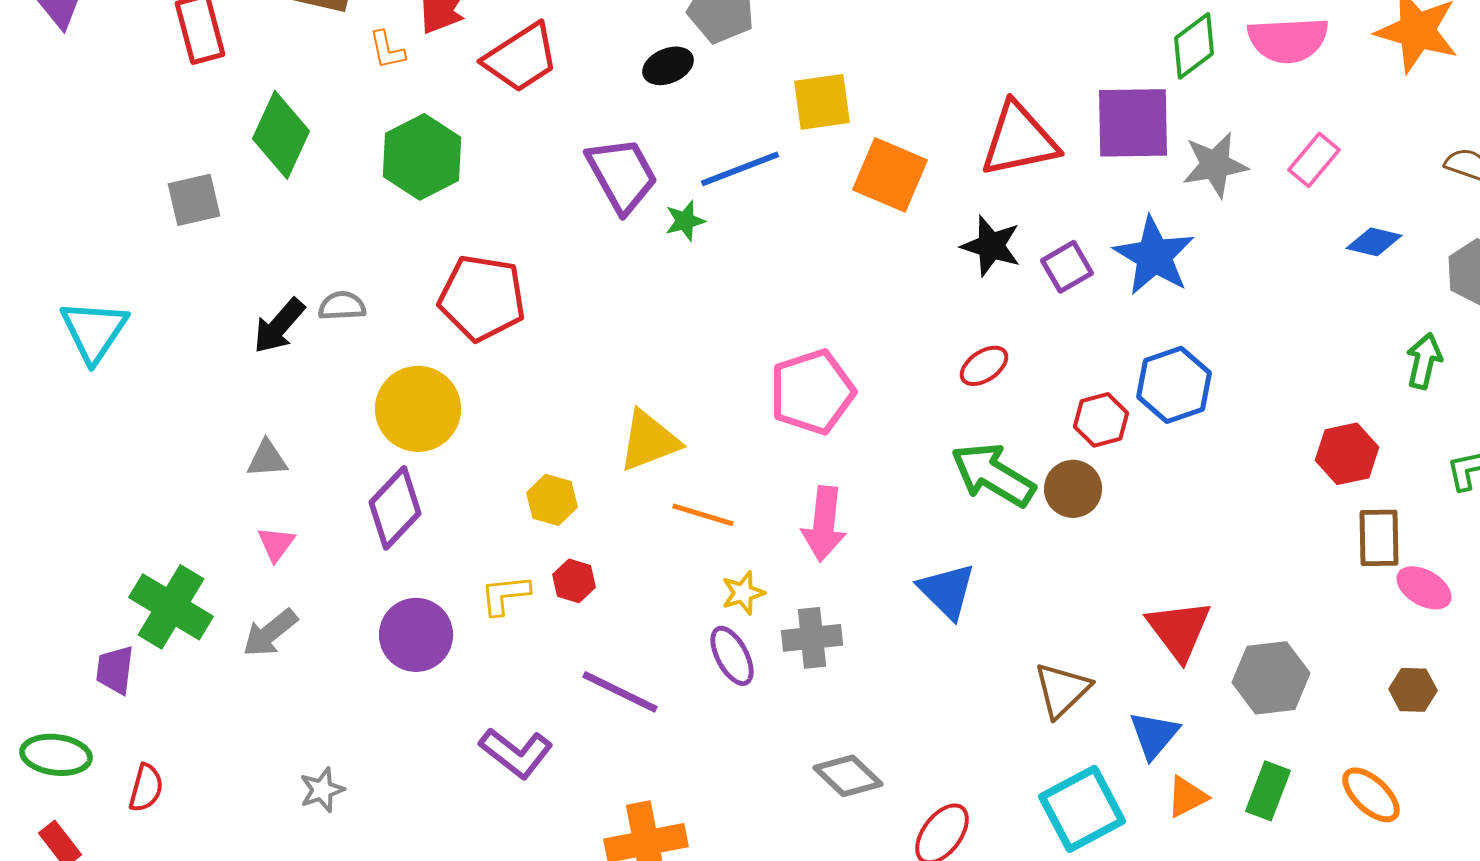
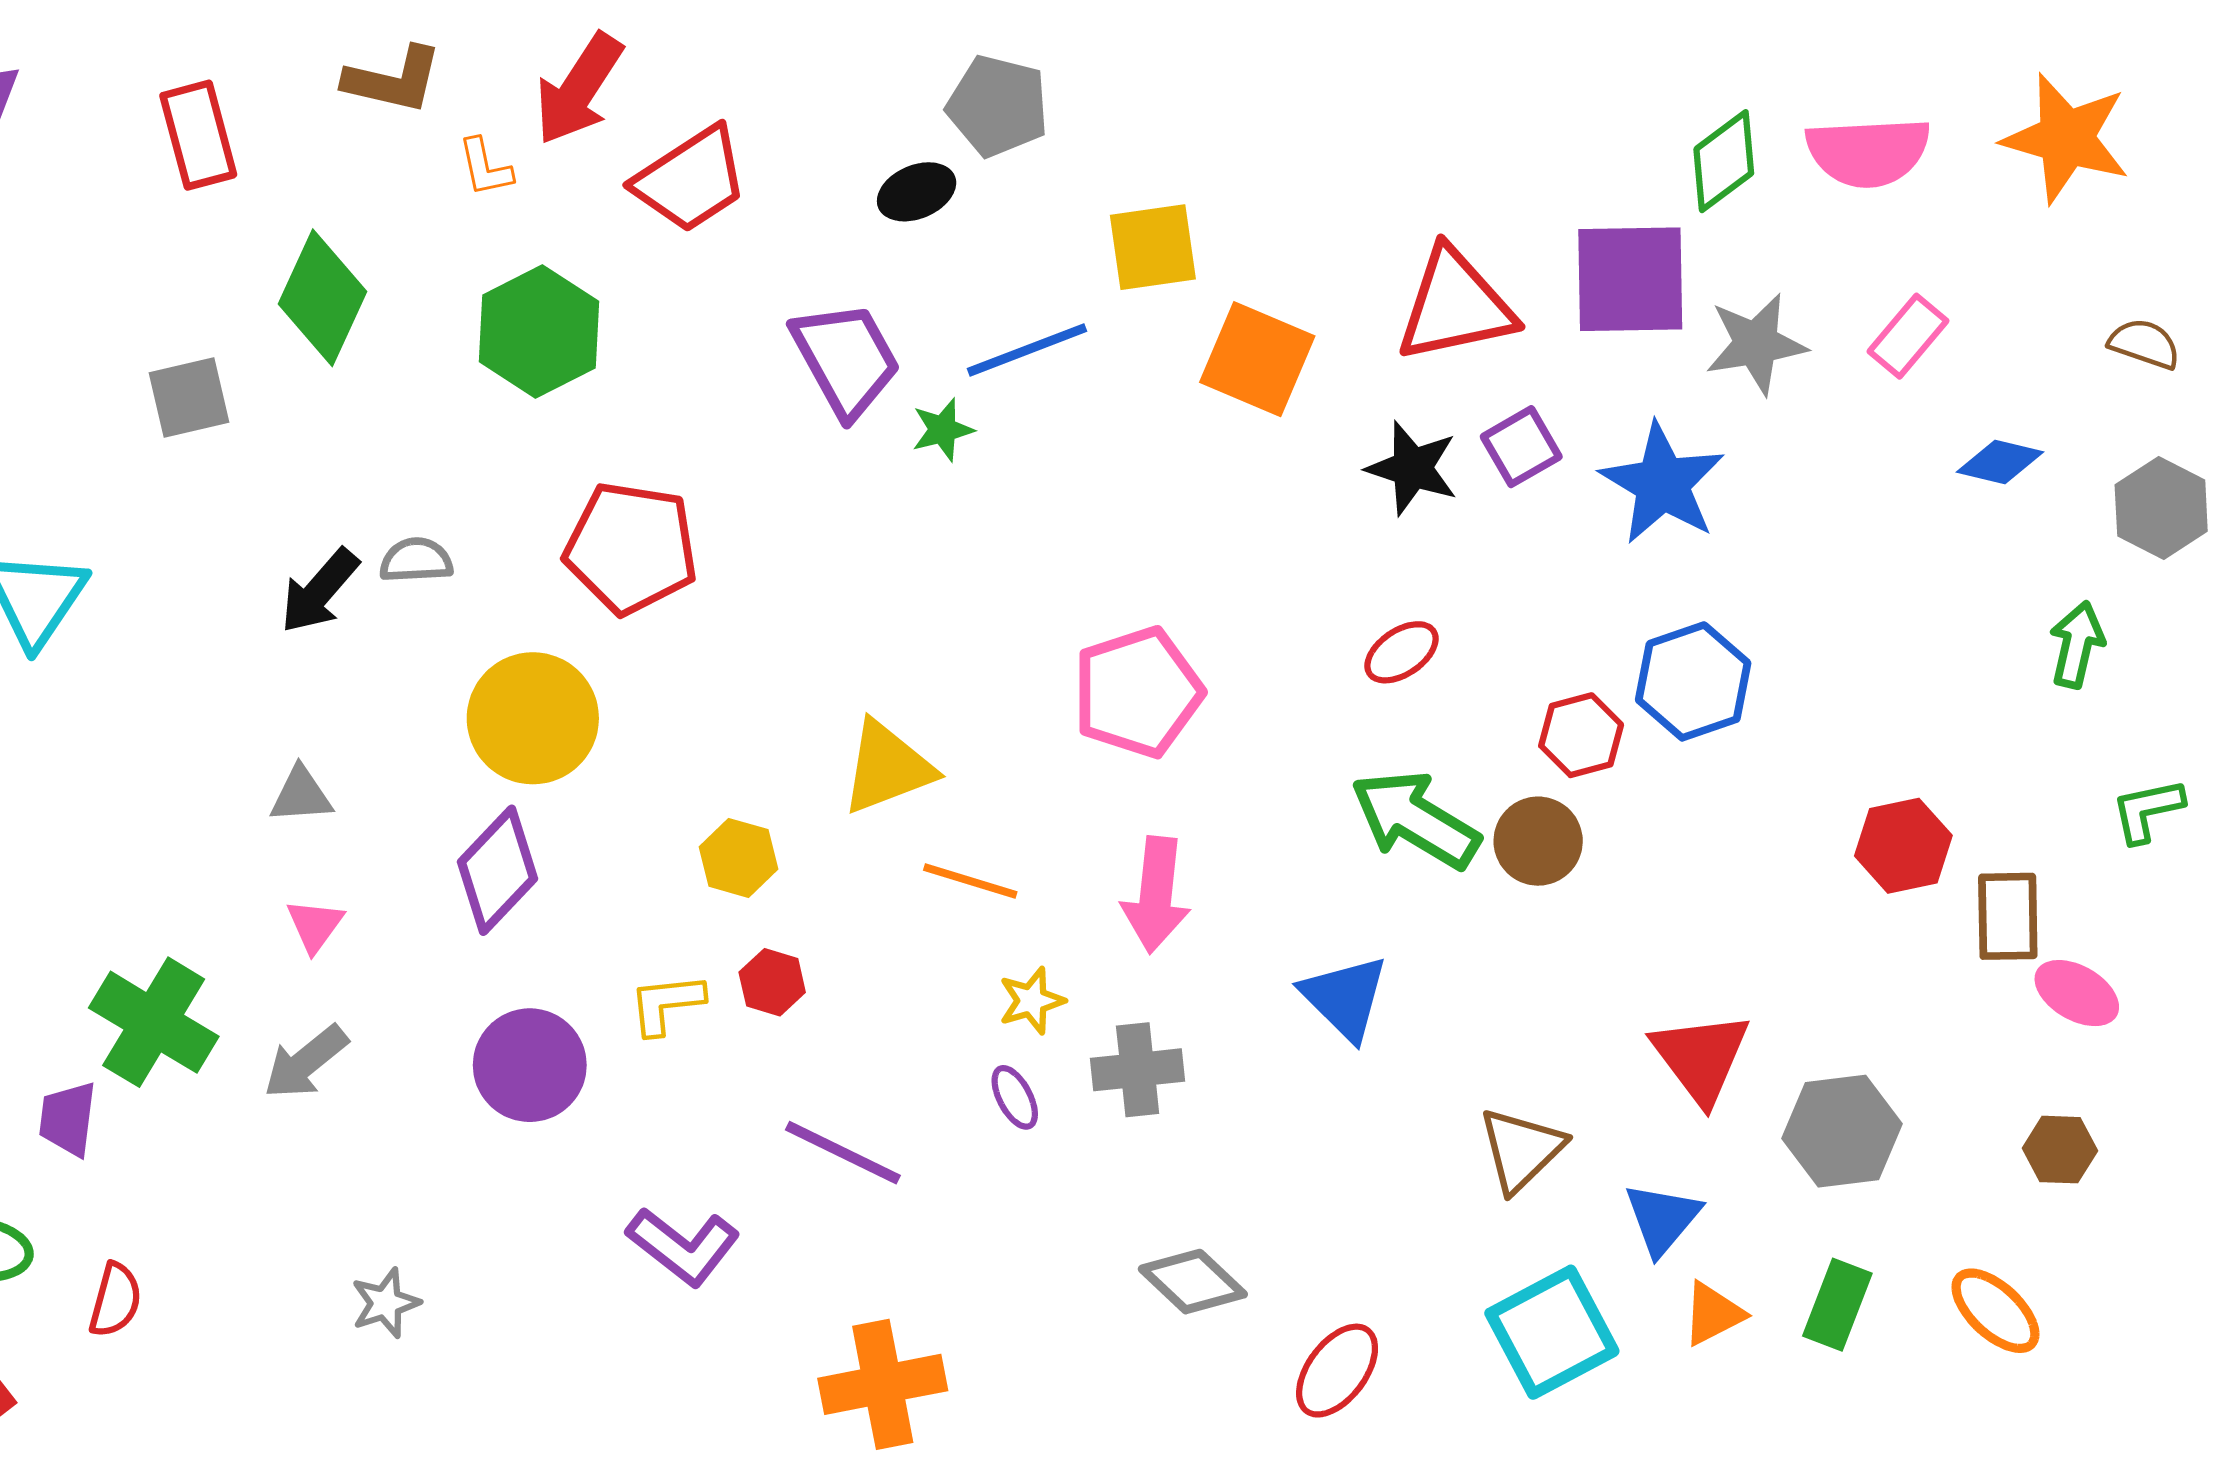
purple square: (1067, 267) -> (1521, 447), moved
red hexagon: (1347, 454) -> (1903, 846), moved
purple ellipse: (732, 656) -> (1015, 1097), size x0.7

